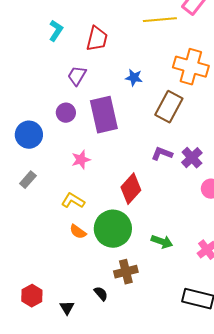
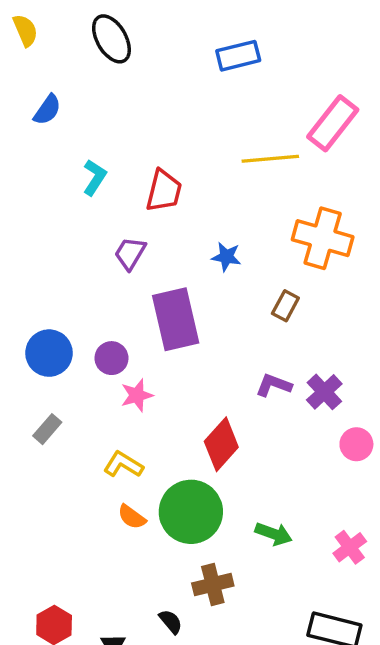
brown rectangle: (169, 107) -> (285, 306), size x0.6
purple circle: (66, 113) -> (111, 358), moved

